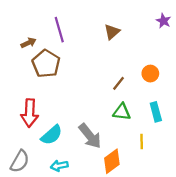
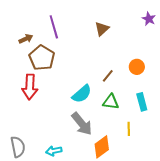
red arrow: (30, 113) -> (30, 87), moved
cyan semicircle: (52, 135) -> (82, 94), moved
gray semicircle: (20, 161) -> (18, 147), turned -40

